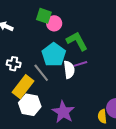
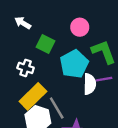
green square: (44, 16) -> (45, 44), moved
gray line: (41, 73) -> (57, 108), moved

